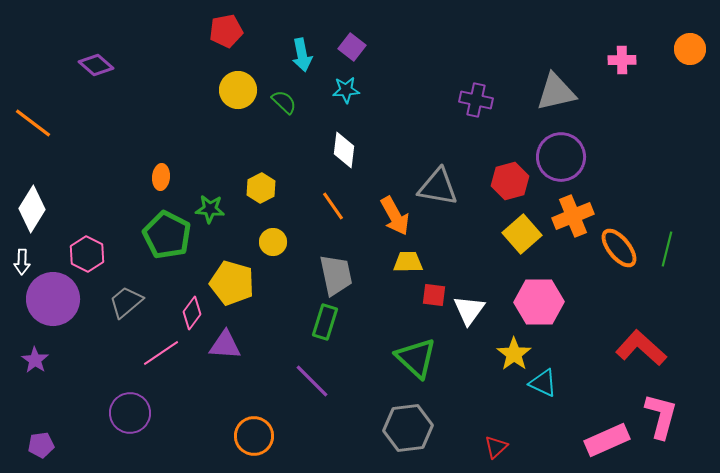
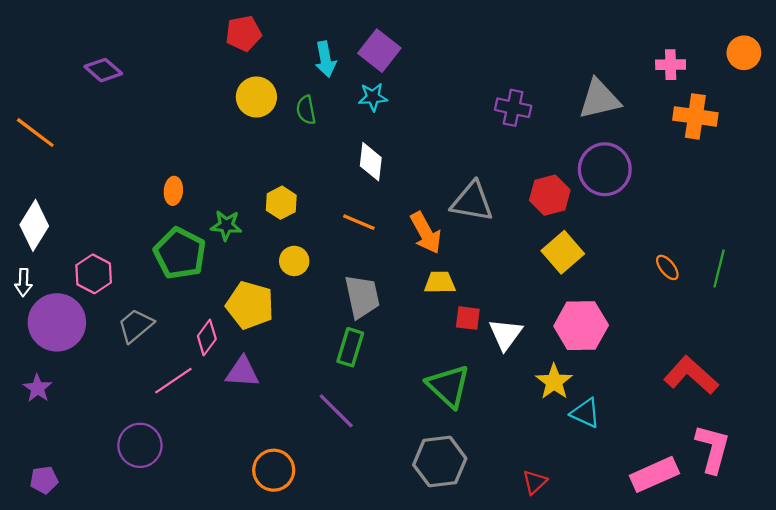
purple square: (352, 47) -> (379, 51), size x1.4
green semicircle: (284, 102) -> (306, 110), turned -144
orange line: (333, 206) -> (359, 222), turned -32
orange cross: (573, 216) -> (695, 116), moved, turned 30
orange ellipse: (619, 248) -> (667, 267), size x0.6

